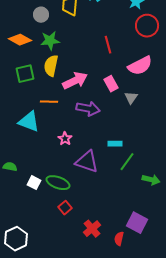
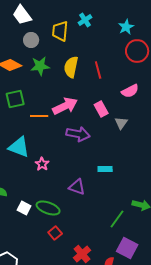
yellow semicircle: (51, 66) -> (71, 67), moved
pink semicircle: (140, 66) -> (130, 91), size x0.7
orange line: (49, 102) -> (39, 116), moved
pink star: (65, 139) -> (42, 164), moved
purple triangle: (87, 162) -> (77, 187), size x0.7
green line: (127, 162) -> (117, 219), moved

